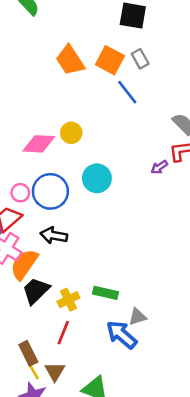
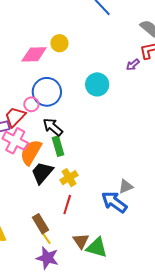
cyan circle: (97, 178) -> (97, 84), moved
pink circle: (20, 193) -> (31, 104), moved
black arrow: (54, 235) -> (53, 127), turned 35
green rectangle: (105, 293) -> (58, 146), moved, turned 66
brown triangle: (55, 372) -> (81, 241), moved

